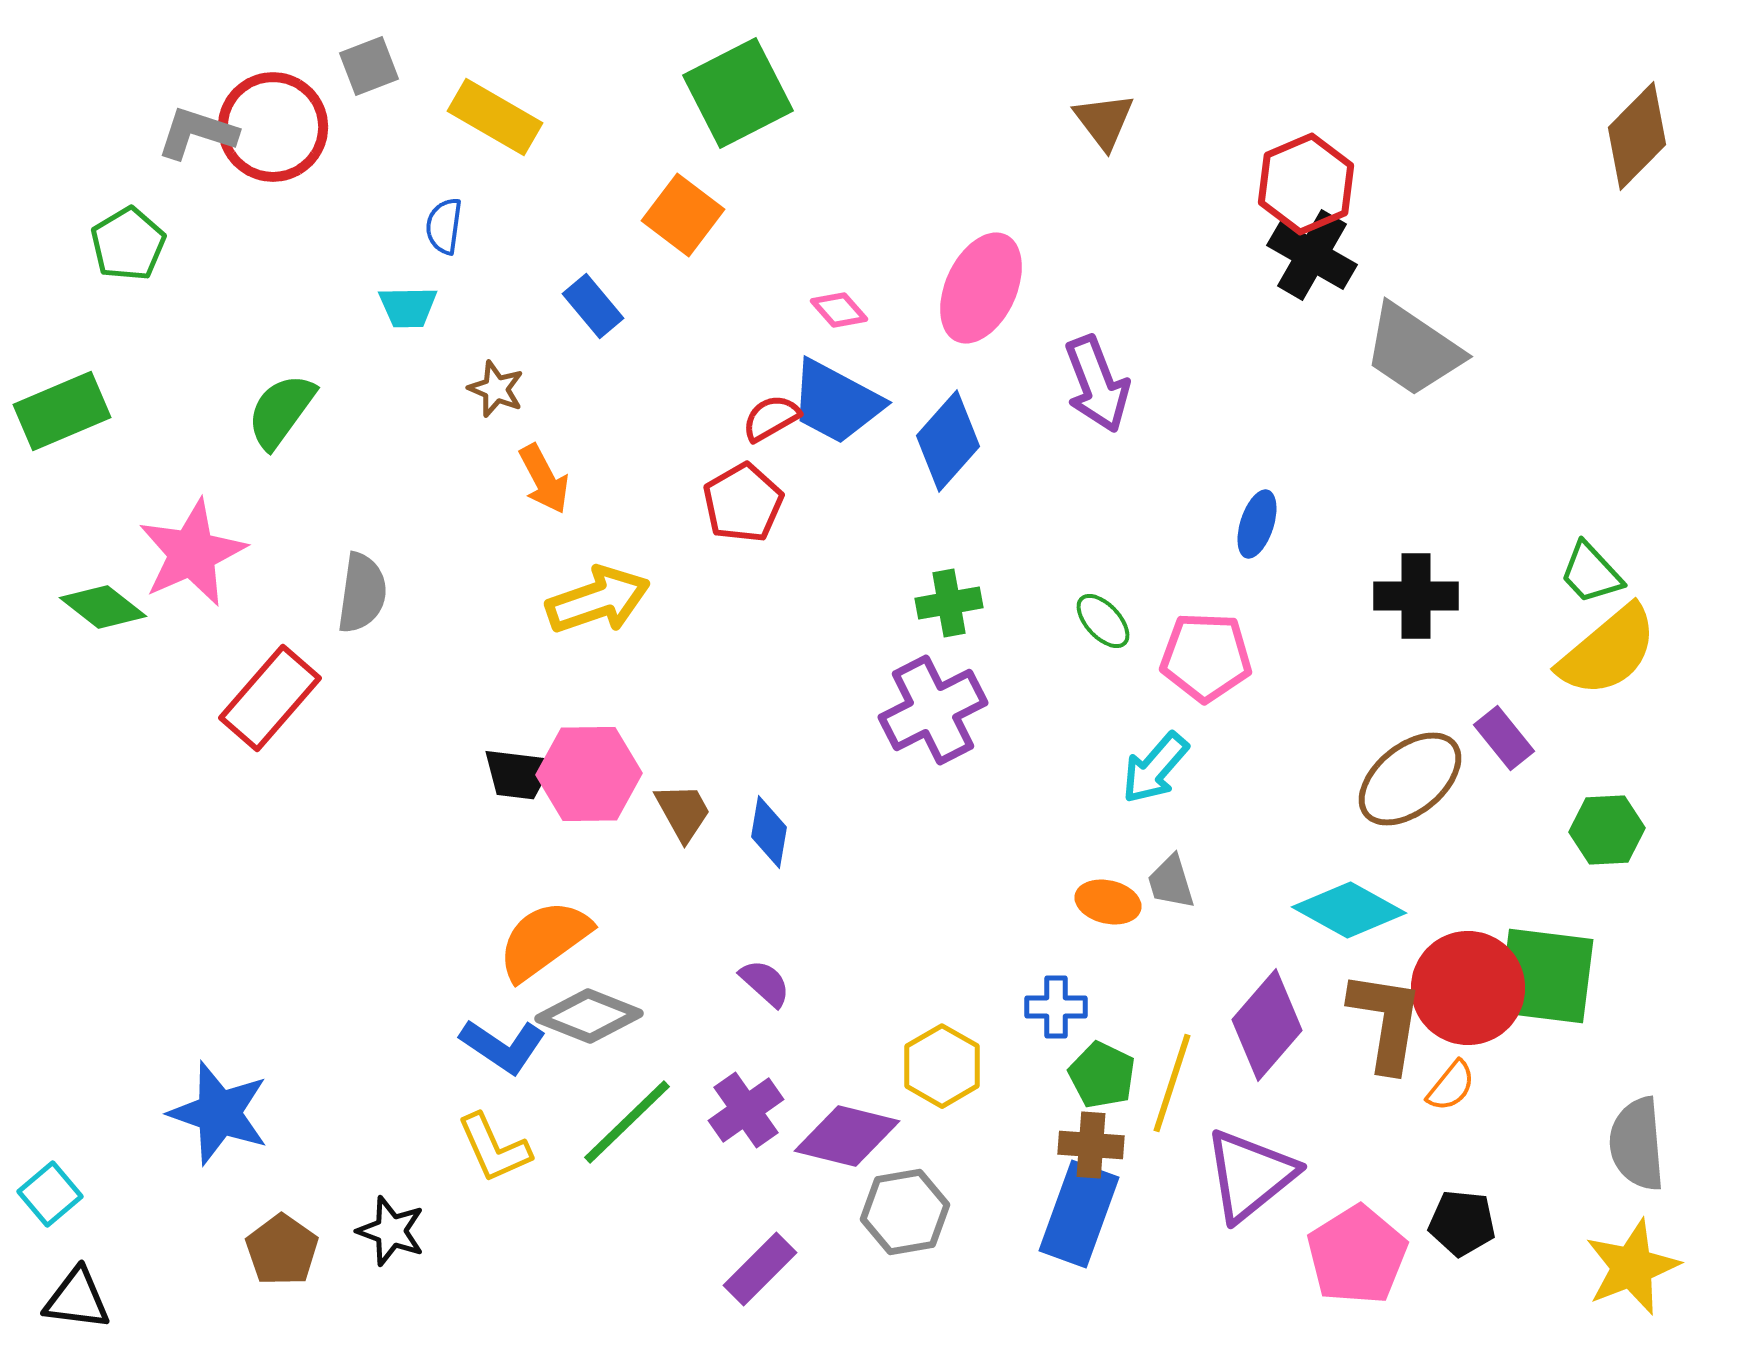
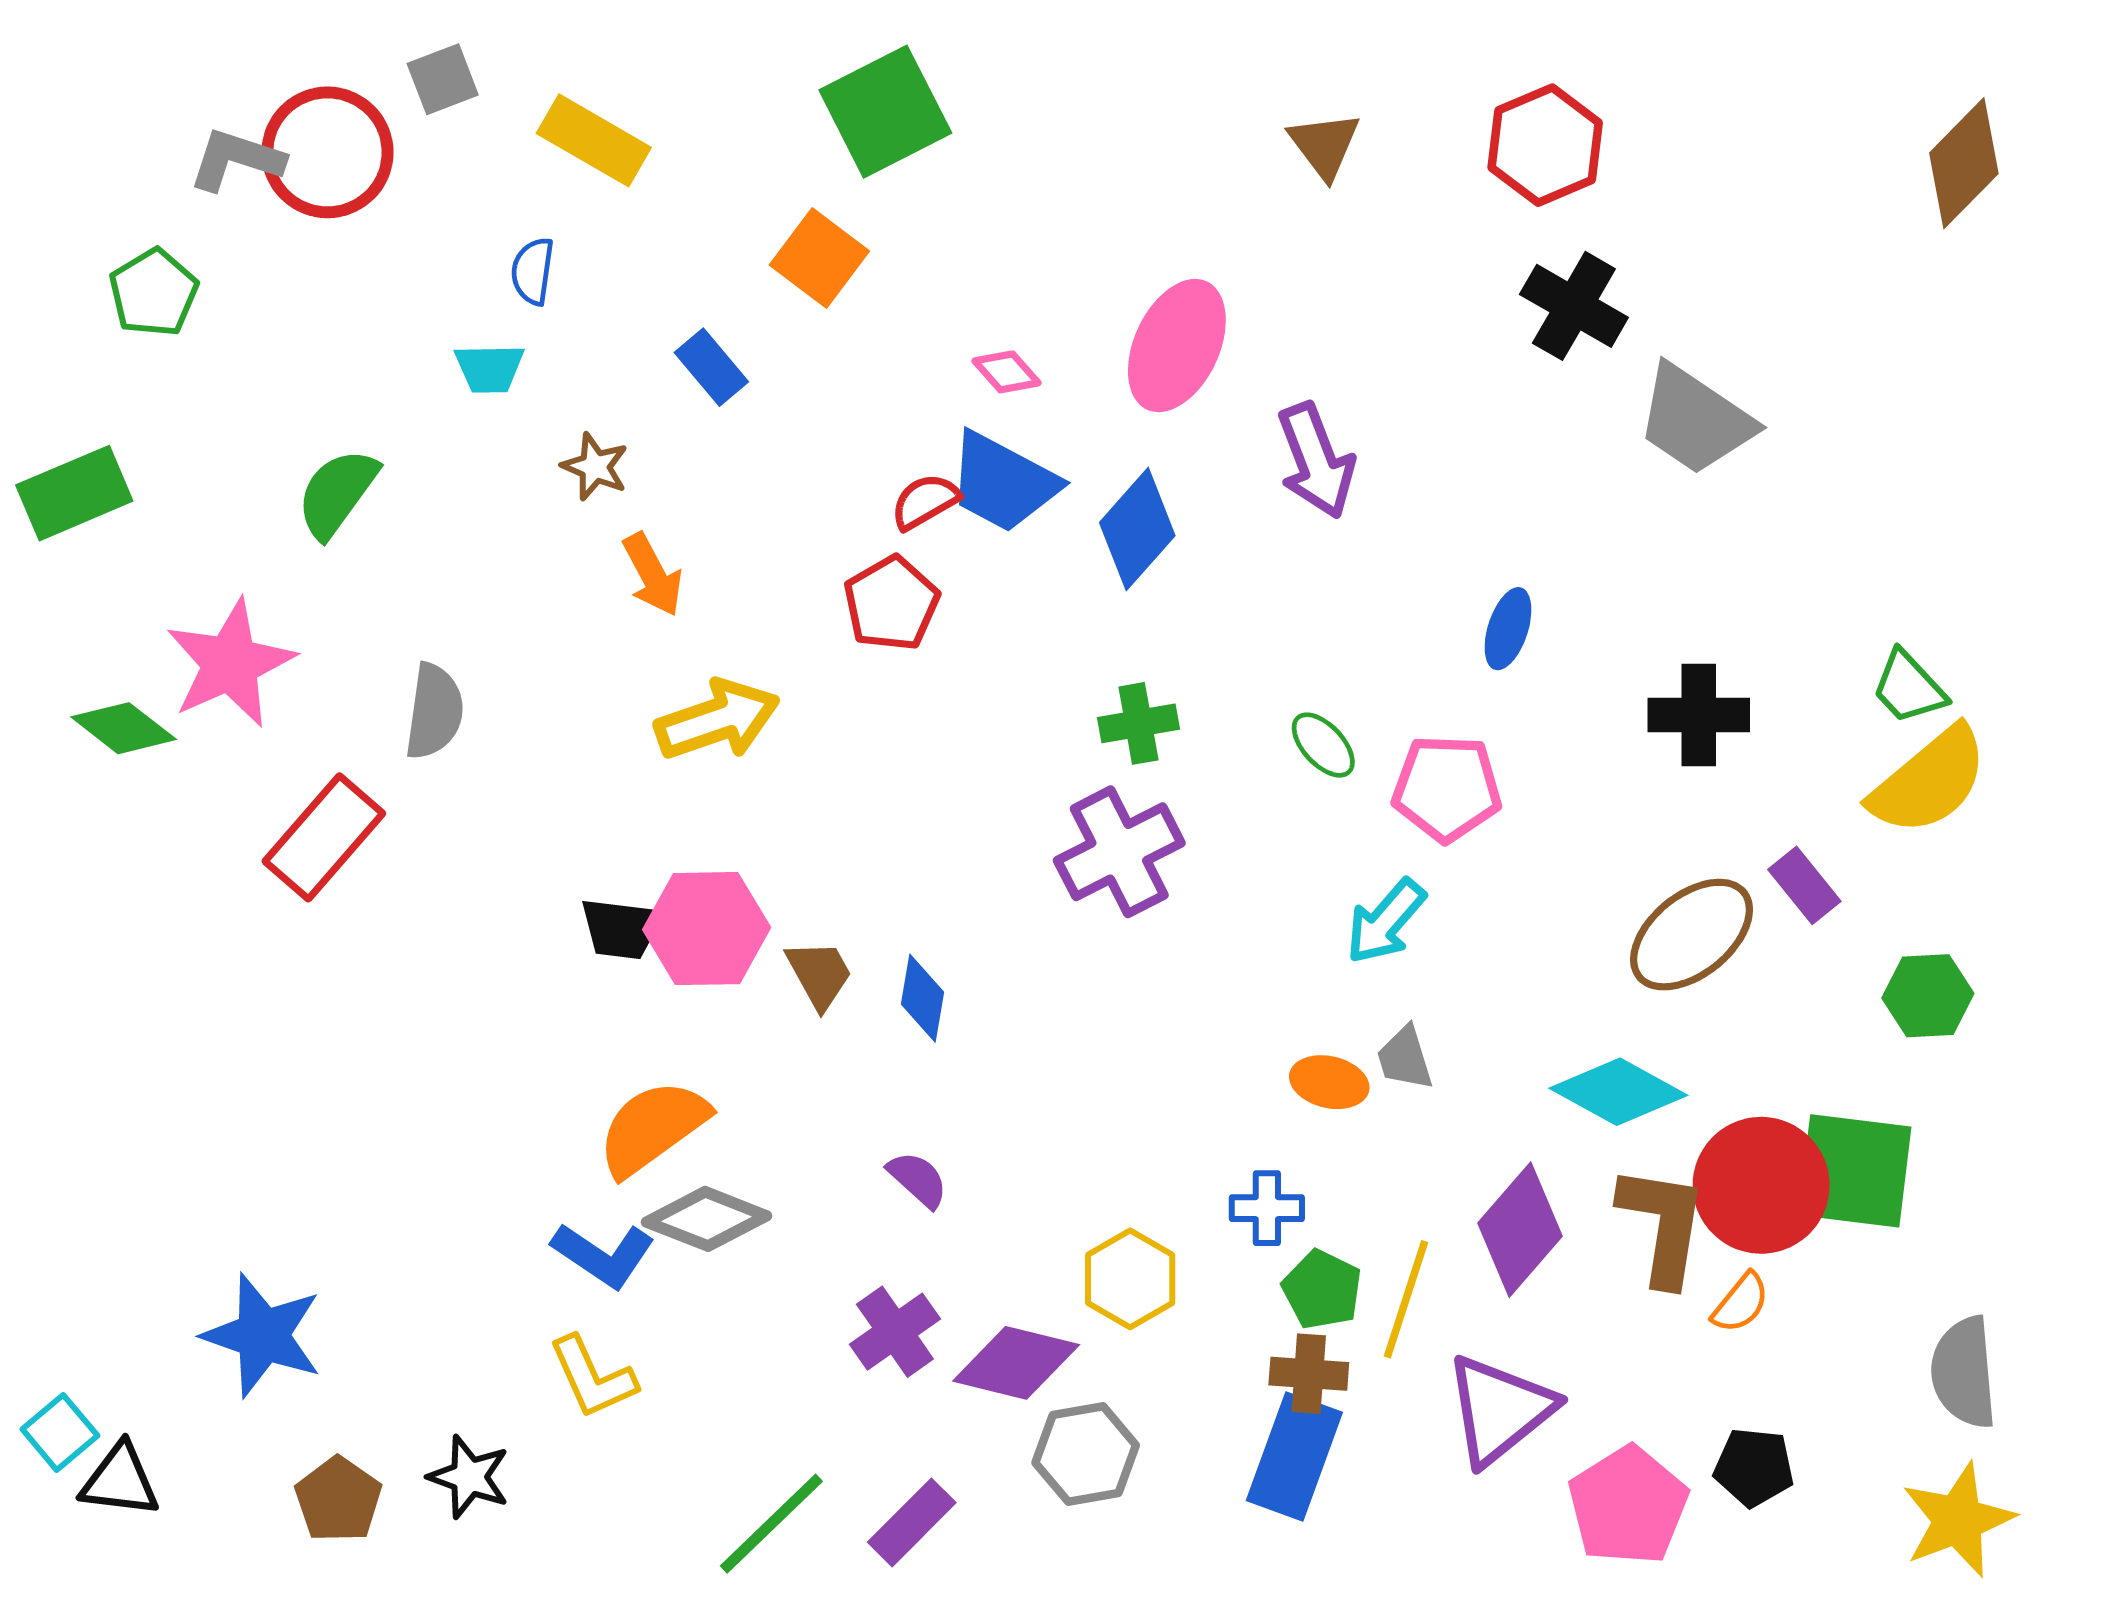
red hexagon: (1306, 184) -> (1545, 145), moved
green line: (627, 1122) -> (771, 1524), moved
black triangle: (77, 1299) -> (120, 1480), moved

